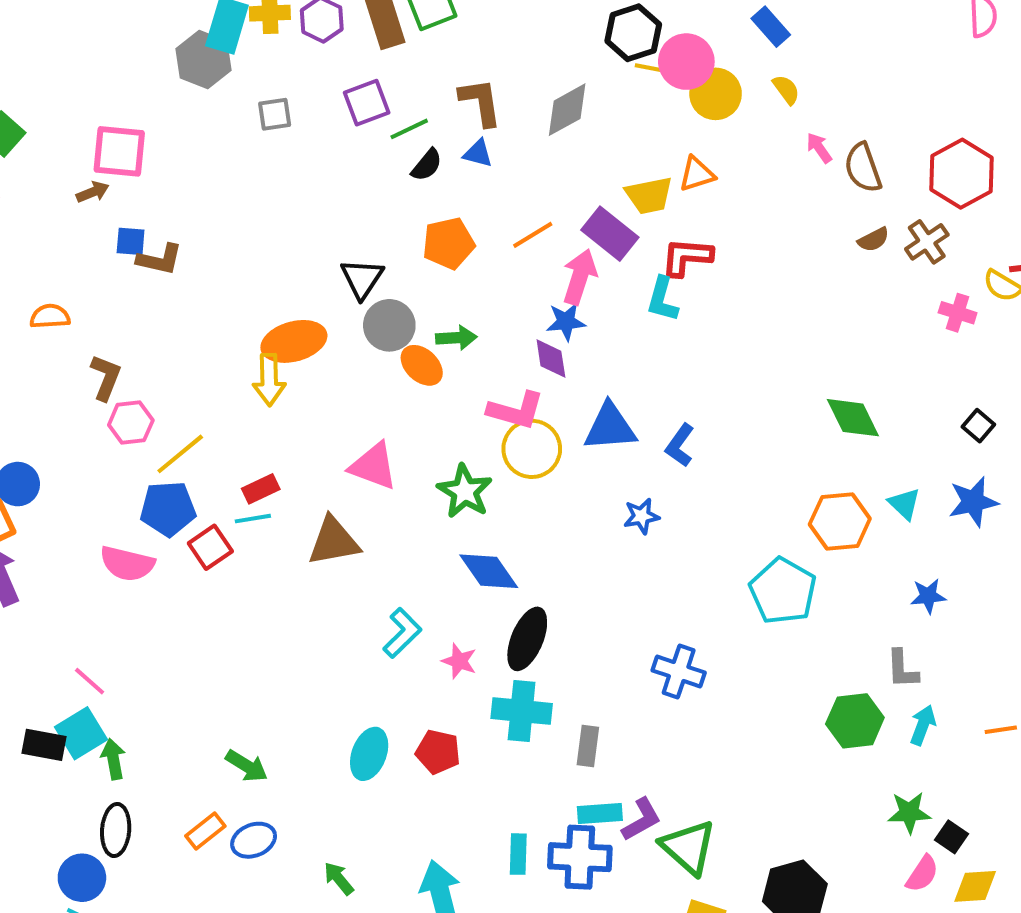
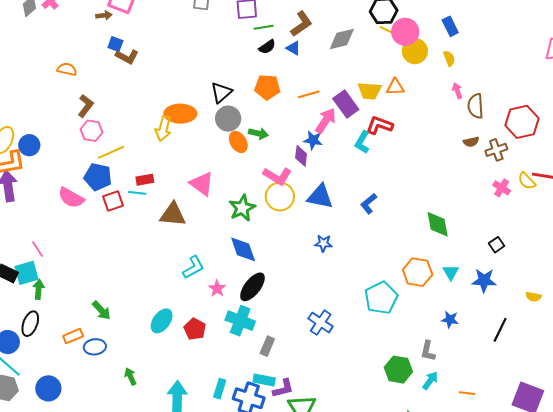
brown L-shape: (481, 102) -> (301, 24), turned 48
blue L-shape: (680, 445) -> (369, 204), moved

